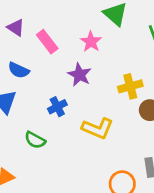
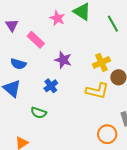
purple triangle: (16, 28) -> (12, 25), moved, turned 32
pink star: (91, 42) -> (57, 18), moved
yellow L-shape: (98, 128) -> (97, 91), moved

